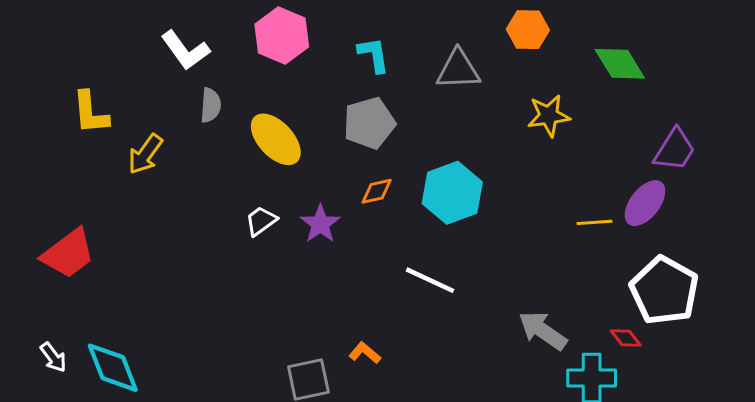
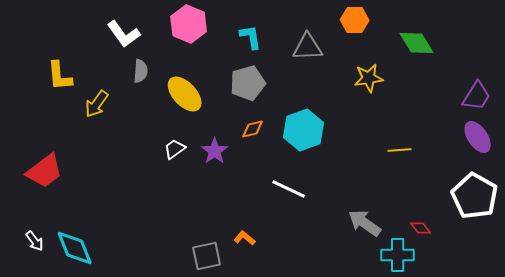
purple trapezoid: (675, 150) -> (477, 96), moved
purple ellipse: (645, 203) -> (478, 137), moved, turned -72
white pentagon: (664, 291) -> (475, 196), moved

